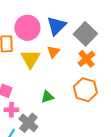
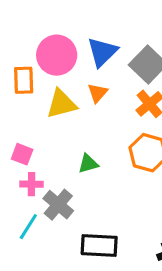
yellow triangle: (30, 59) -> (61, 104), turned 45

